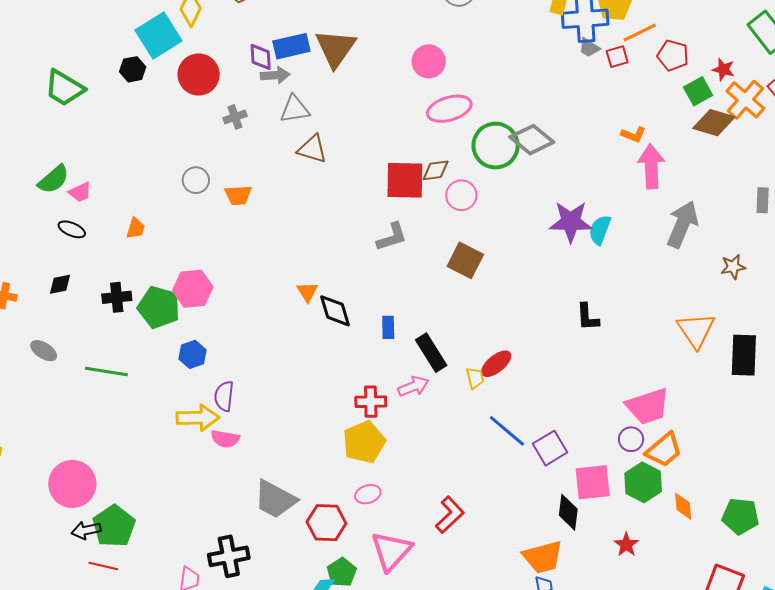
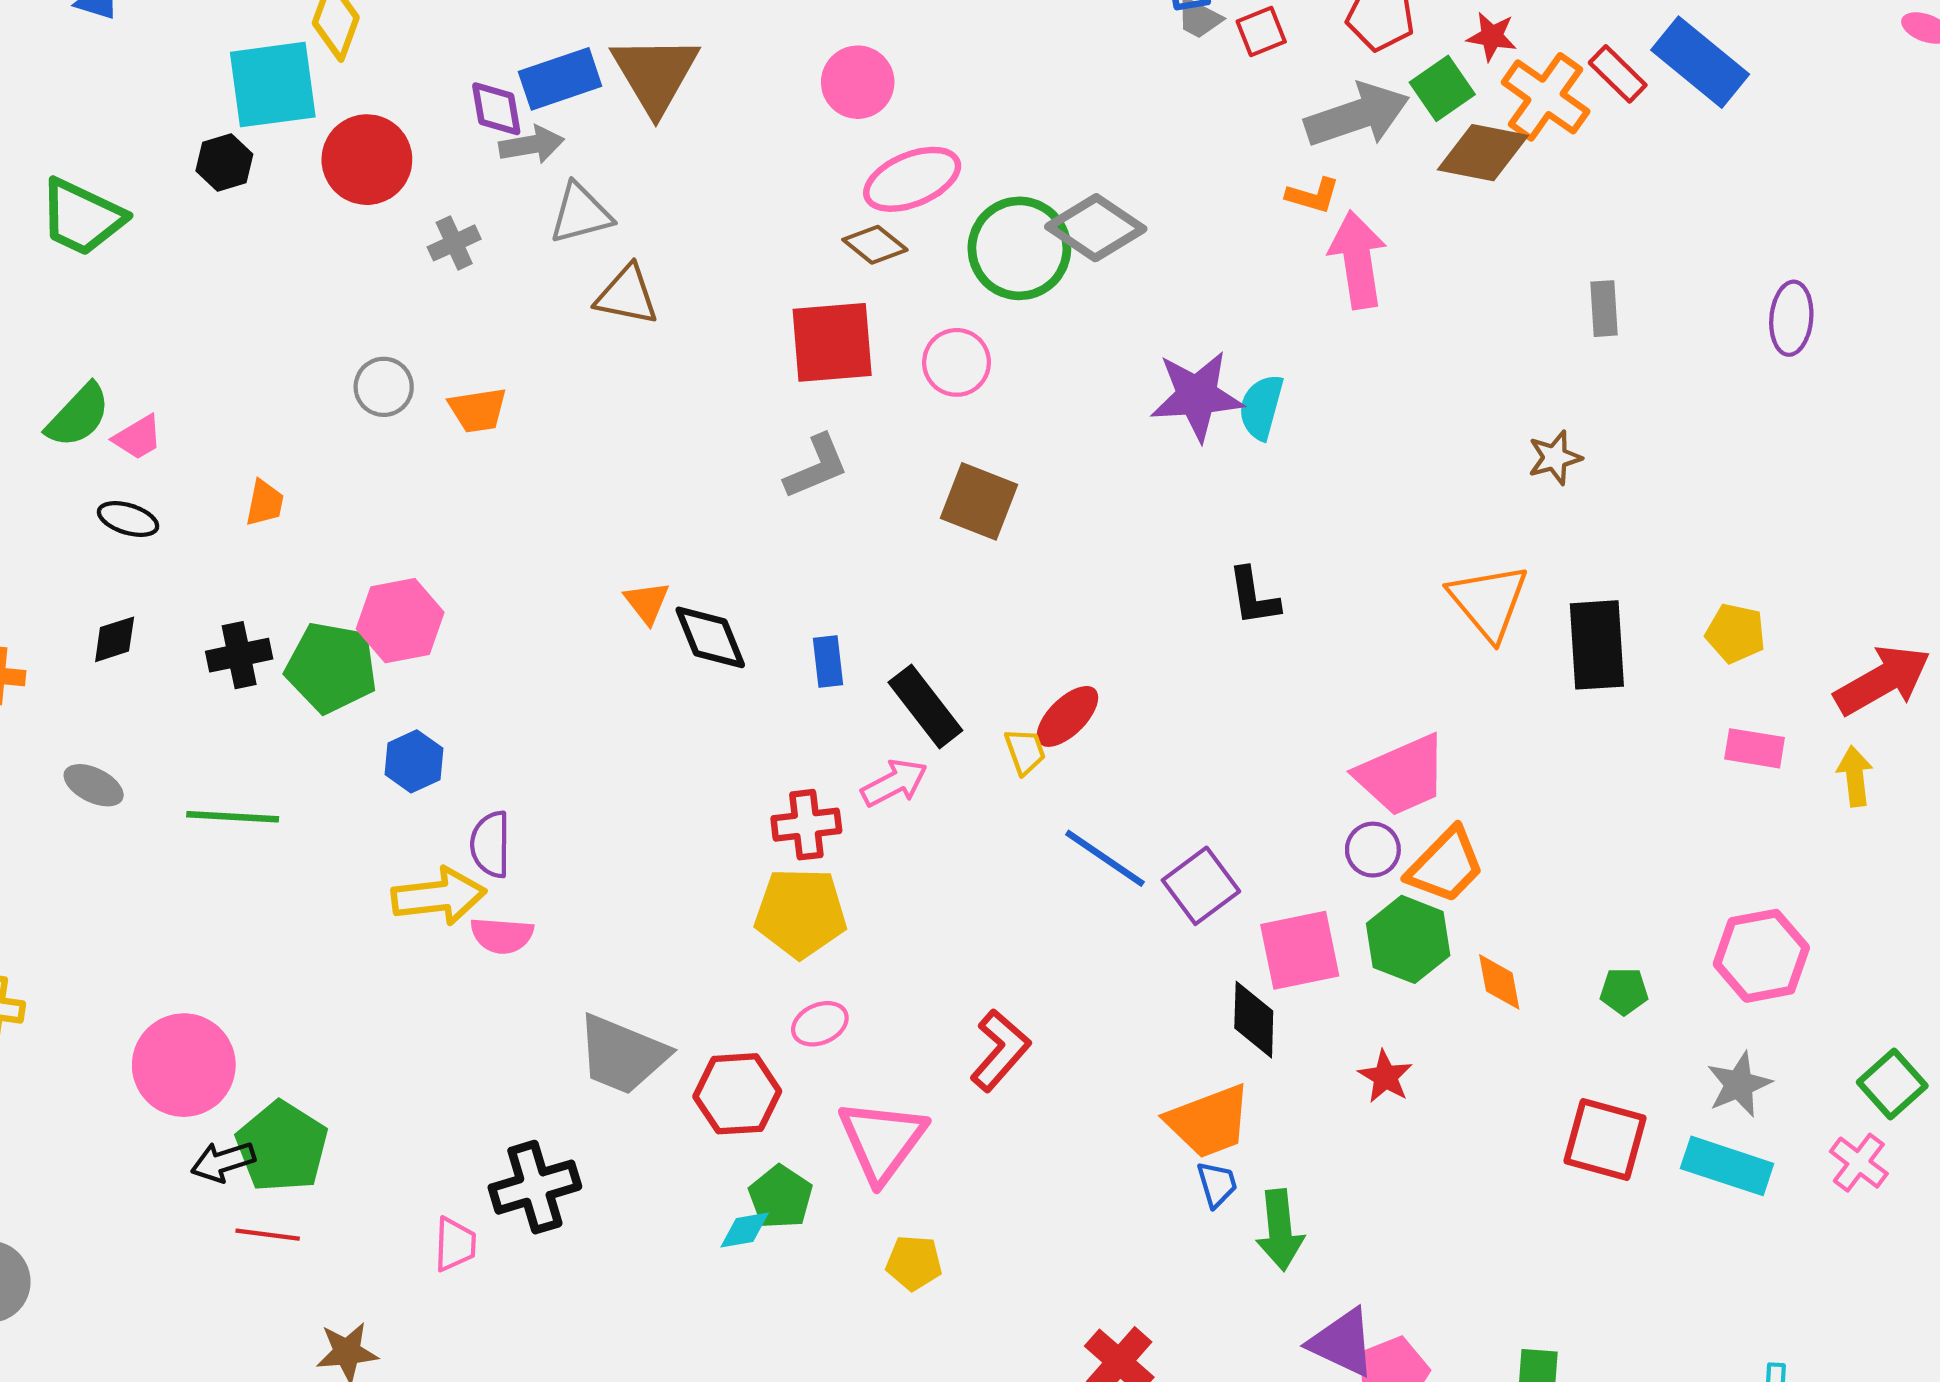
cyan square: (159, 36) -> (273, 85), turned 30
brown diamond: (436, 170) -> (875, 245), moved, turned 52
gray arrow: (682, 224) -> (1357, 115), moved, turned 54
yellow pentagon: (364, 442) -> (801, 913), turned 30
green pentagon: (740, 516) -> (1624, 991), size x0.6

